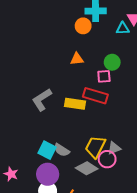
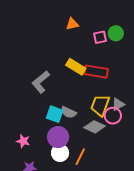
green circle: (112, 62) -> (116, 33), moved
red rectangle: (95, 96) -> (96, 72), moved
gray L-shape: (42, 100) -> (41, 82), moved
yellow rectangle: (75, 104) -> (76, 67), turned 30

